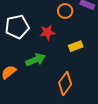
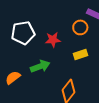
orange circle: (65, 11) -> (80, 27), moved

